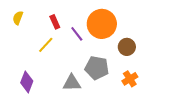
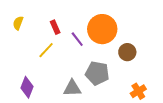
orange cross: (130, 79) -> (138, 91), moved

